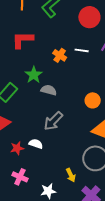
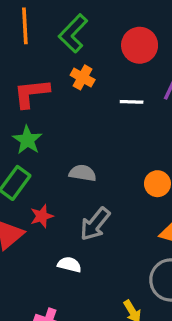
orange cross: (60, 55) -> (83, 77), moved
green star: (34, 75) -> (27, 140), moved
red star: (17, 148) -> (42, 216), moved

